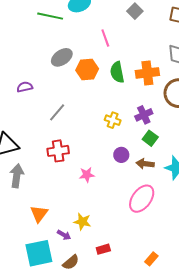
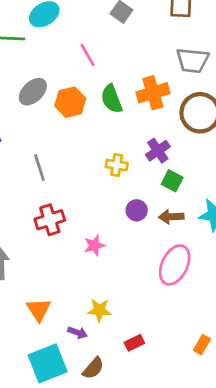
gray line: (57, 112) -> (39, 167), turned -48

